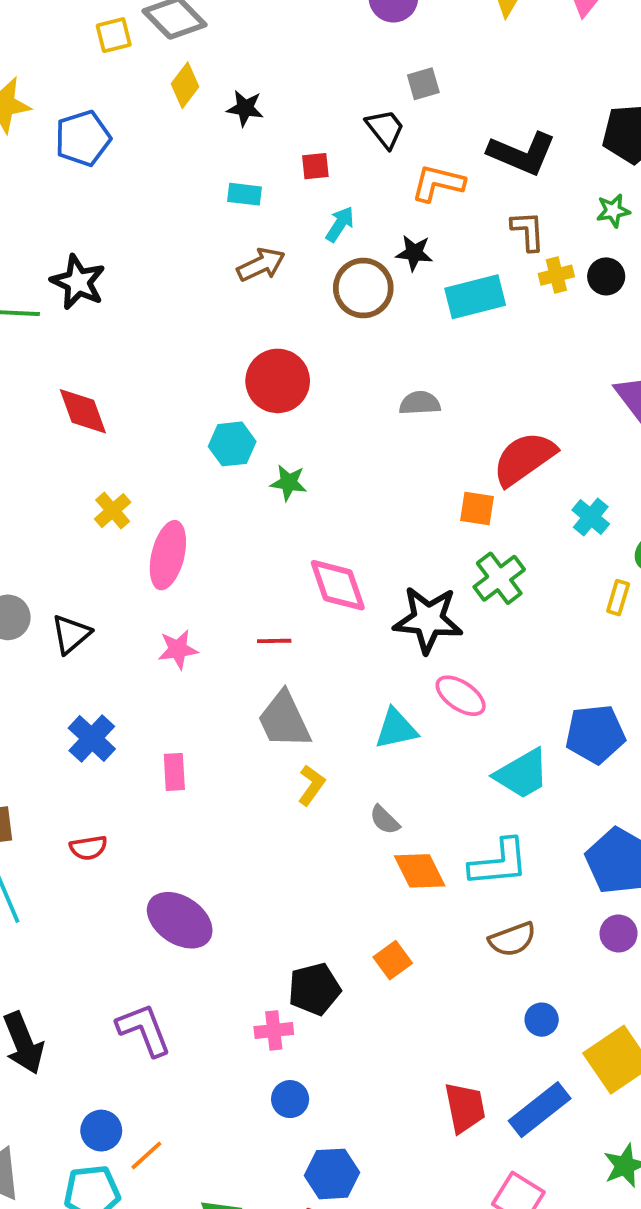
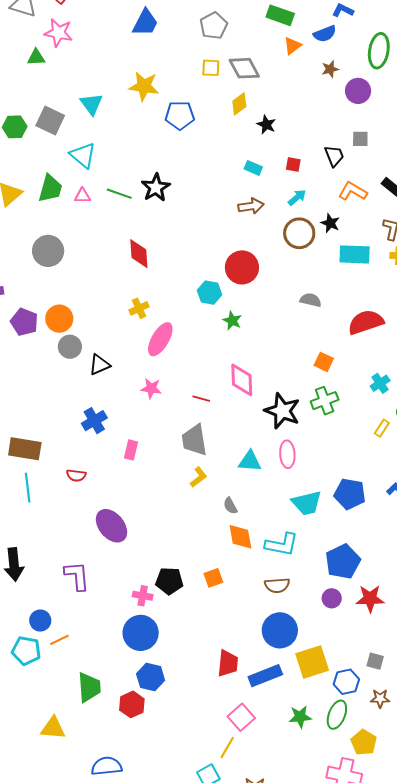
red semicircle: (524, 459) -> (366, 322), moved
pink ellipse: (461, 696) -> (287, 454), turned 36
blue circle: (542, 1020) -> (280, 630), size x2.0
blue circle: (290, 1099) -> (141, 633), size x1.8

